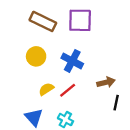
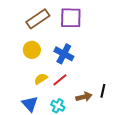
brown rectangle: (43, 21) -> (38, 19), turned -60
brown arrow: (106, 82) -> (84, 97), moved

